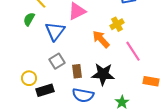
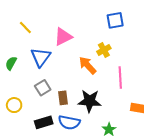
green semicircle: (29, 19) -> (11, 63), moved
pink line: (133, 51) -> (120, 78), turned 30
black rectangle: (45, 90) -> (44, 122), moved

